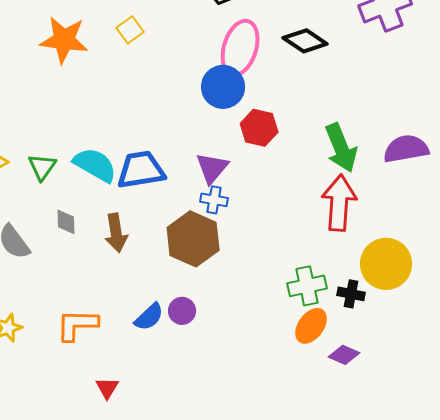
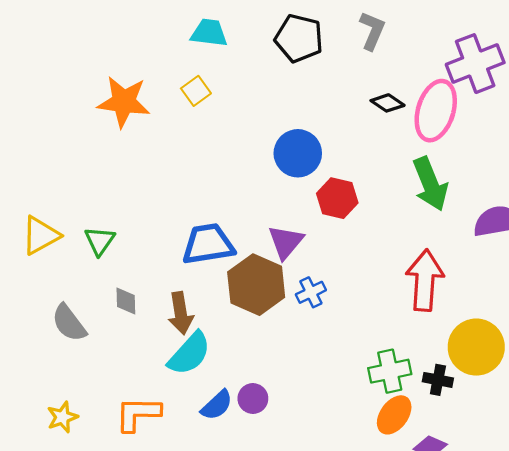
black diamond: (305, 41) -> (388, 103), size x0.7
pink ellipse: (240, 48) -> (436, 111), moved
green arrow: (341, 148) -> (430, 184), moved
cyan semicircle: (95, 165) -> (189, 354), moved, turned 102
blue cross: (214, 200) -> (311, 292), moved, turned -36
brown hexagon: (193, 239) -> (256, 285), moved

